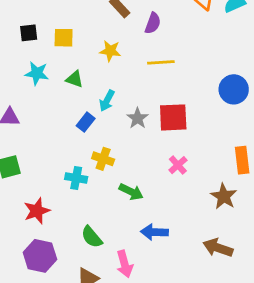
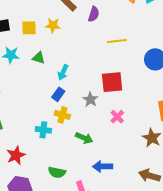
yellow star: (110, 51) -> (53, 25), moved
yellow line: (161, 62) -> (117, 41), moved
gray star: (138, 118) -> (90, 100), moved
blue rectangle: (86, 122) -> (58, 94), moved
green semicircle: (92, 237) -> (57, 172), turned -36

